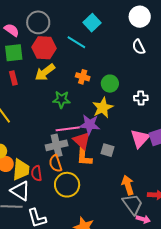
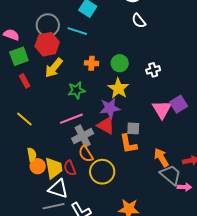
gray circle: (38, 22) -> (48, 25), moved
pink line: (68, 129) -> (71, 119), moved
orange L-shape: (84, 156) -> (128, 144), moved

